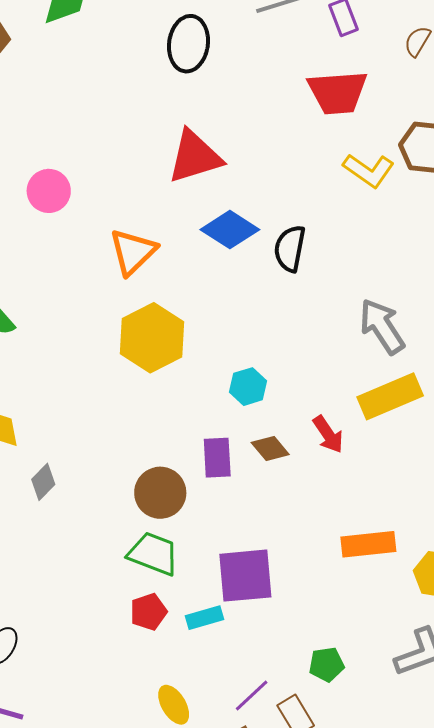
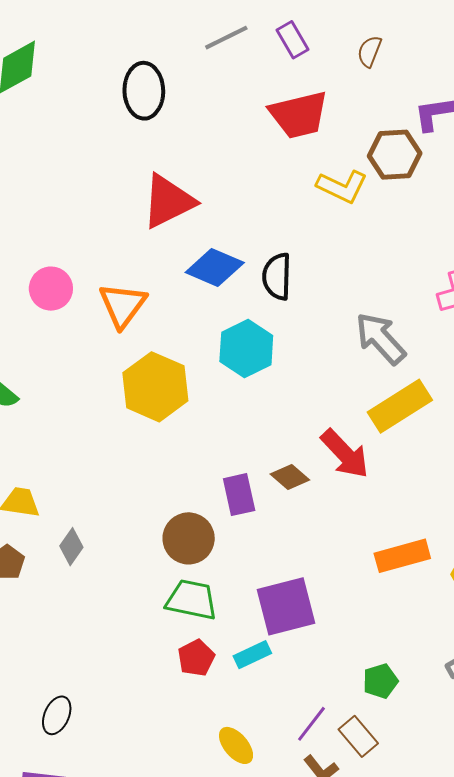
pink circle: (49, 191) -> (51, 289), moved
cyan hexagon: (248, 387) -> (246, 348), moved, size x1.5
red arrow: (328, 434) -> (345, 454), size x1.4

